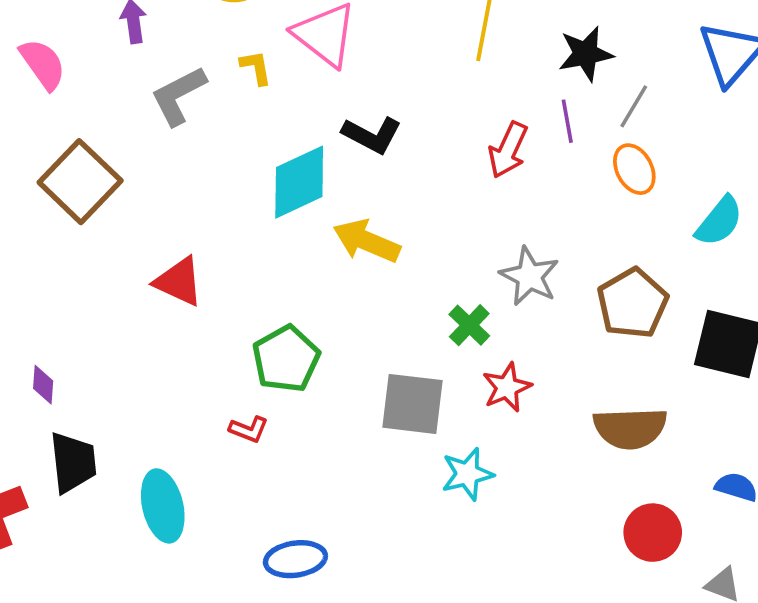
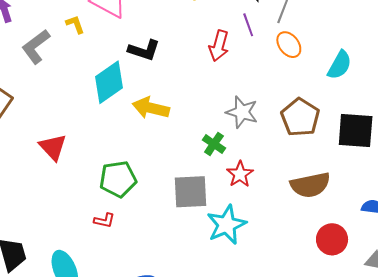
red triangle: (179, 282) -> (53, 147), turned 32
green pentagon: (286, 359) -> (118, 179), turned 30
cyan star: (467, 474) -> (226, 225), size x1.4

